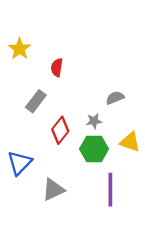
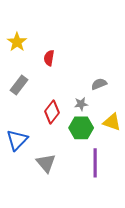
gray rectangle: (36, 101) -> (19, 85), moved
gray triangle: (53, 190) -> (46, 163), turned -45

